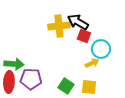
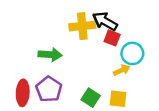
green arrow: (14, 64) -> (50, 55), moved
purple pentagon: (31, 79) -> (49, 89), turned 30

